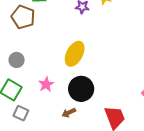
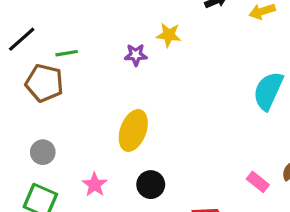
black circle: (81, 89) -> (151, 185), size x0.7

